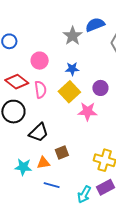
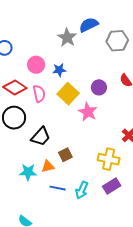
blue star: (72, 69) -> (59, 70), moved
pink star: (88, 111) -> (88, 112), turned 30
cyan arrow: (84, 194) -> (82, 190), moved

